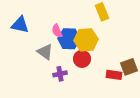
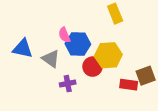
blue triangle: (20, 25) -> (23, 49), moved
yellow hexagon: (86, 40) -> (108, 55), moved

